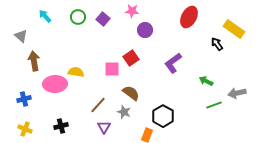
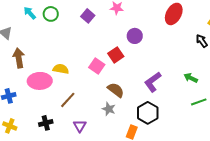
green circle: (78, 17) -> (51, 14), moved
purple circle: (145, 30) -> (135, 36), moved
purple L-shape: (173, 63) -> (153, 82), moved
pink square: (112, 69) -> (97, 66), turned 35
brown line: (98, 105) -> (68, 100), moved
purple triangle: (104, 127) -> (80, 126), moved

